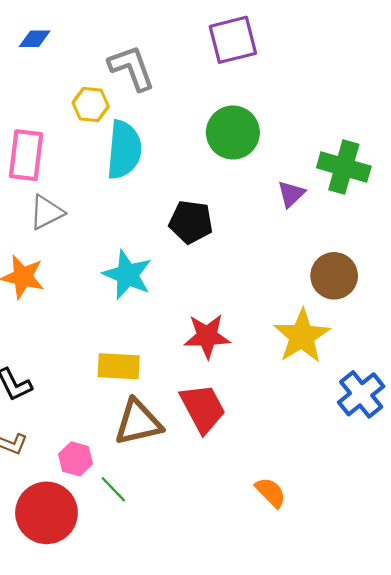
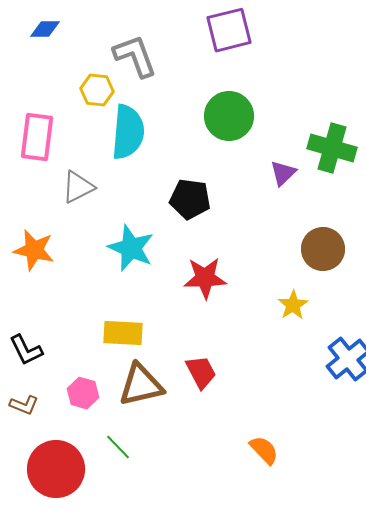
gray triangle: (46, 212) -> (78, 187), moved
red star: (207, 336) -> (205, 278), moved
yellow star: (302, 336) -> (293, 305), size x0.6
red trapezoid: (203, 408) -> (201, 372), size x0.7
pink hexagon: (76, 459) -> (83, 393), moved

